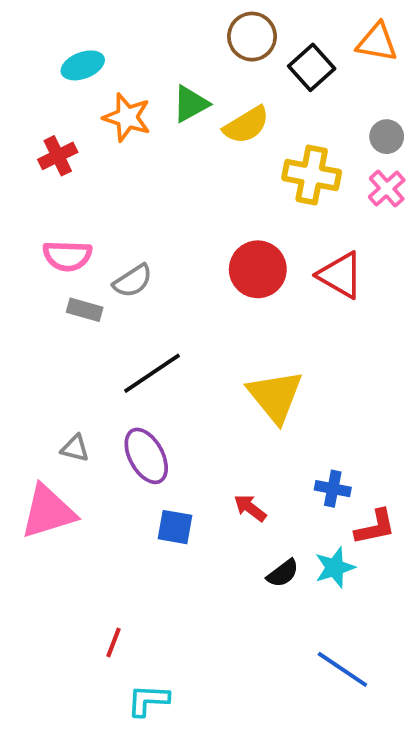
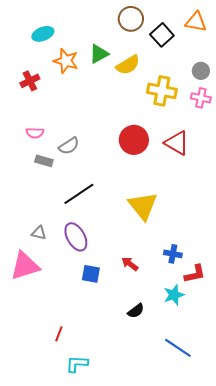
pink cross: (387, 189) -> (201, 98), turned -36
pink semicircle: (67, 256) -> (35, 133), size x0.7
black semicircle: (283, 573) -> (136, 311), moved

